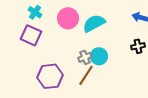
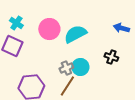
black cross: (138, 46) -> (111, 57), moved, turned 32

